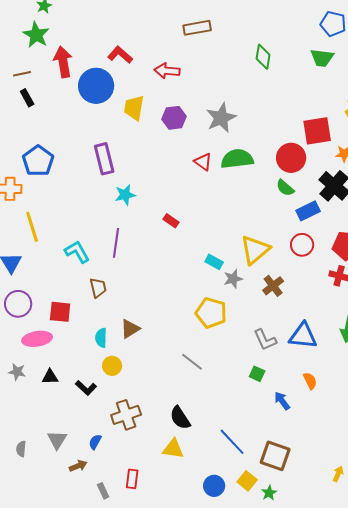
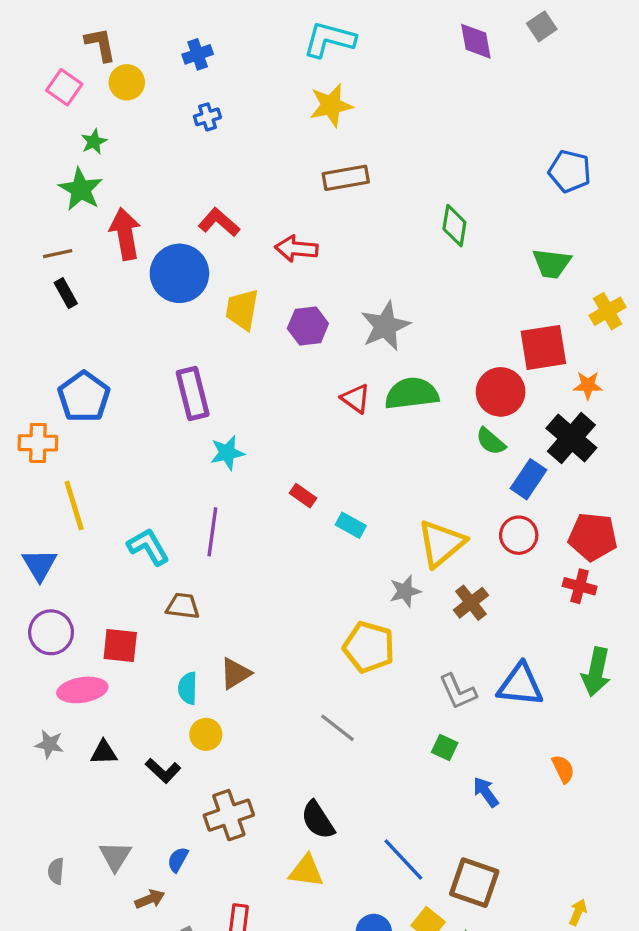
green trapezoid: (322, 58) -> (552, 263), moved
blue rectangle: (308, 211) -> (529, 479), turned -30
cyan rectangle: (214, 262) -> (351, 525), moved
brown trapezoid: (98, 288) -> (183, 606), turned -70
orange semicircle: (310, 381) -> (563, 769), moved

